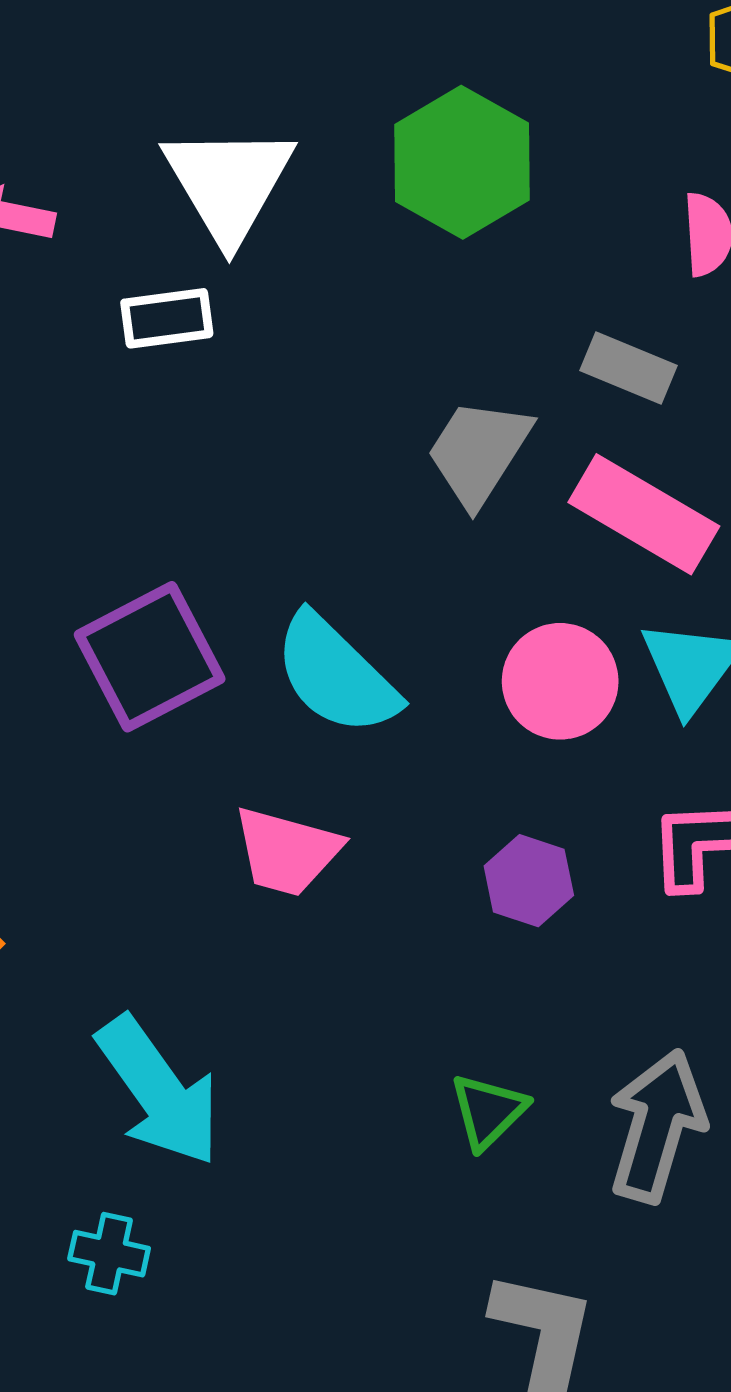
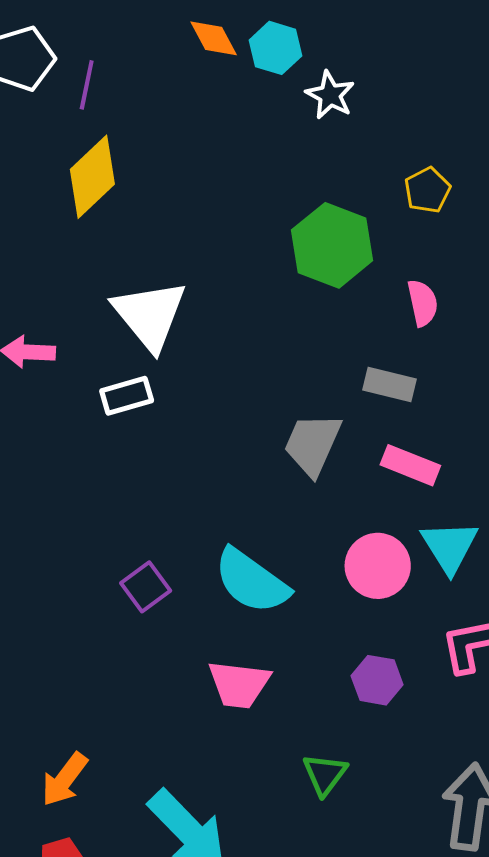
green hexagon: (462, 162) -> (332, 245), moved
pink rectangle: (644, 514) -> (410, 465), size x0.7
purple square: (150, 657) -> (146, 587), size x0.6
green triangle: (488, 1111) -> (325, 774), moved

